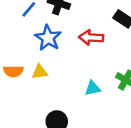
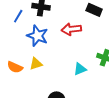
orange semicircle: (13, 71) -> (15, 67), turned 35

